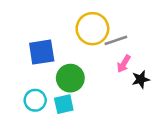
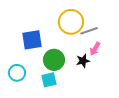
black star: (141, 79) -> (83, 61), moved
cyan circle: (35, 100) -> (17, 73), moved

